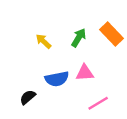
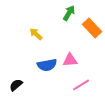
green arrow: (79, 38) -> (69, 13), moved
black semicircle: (28, 97) -> (16, 85), moved

